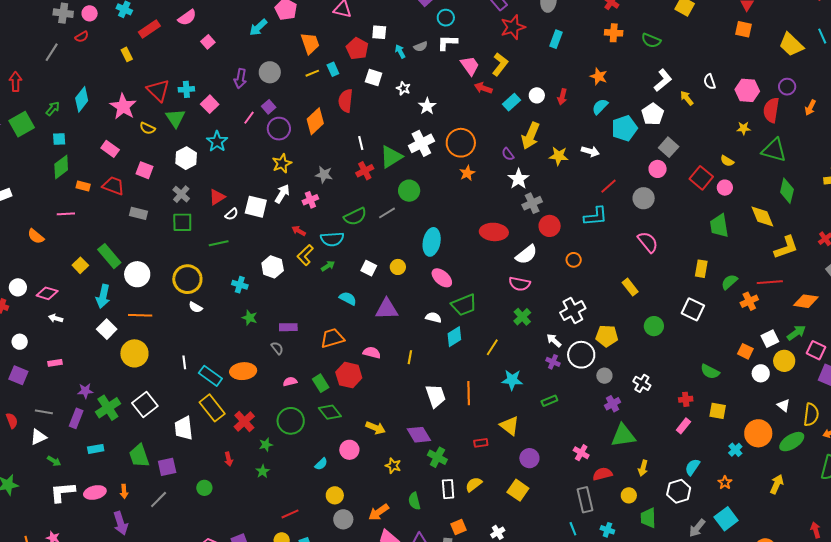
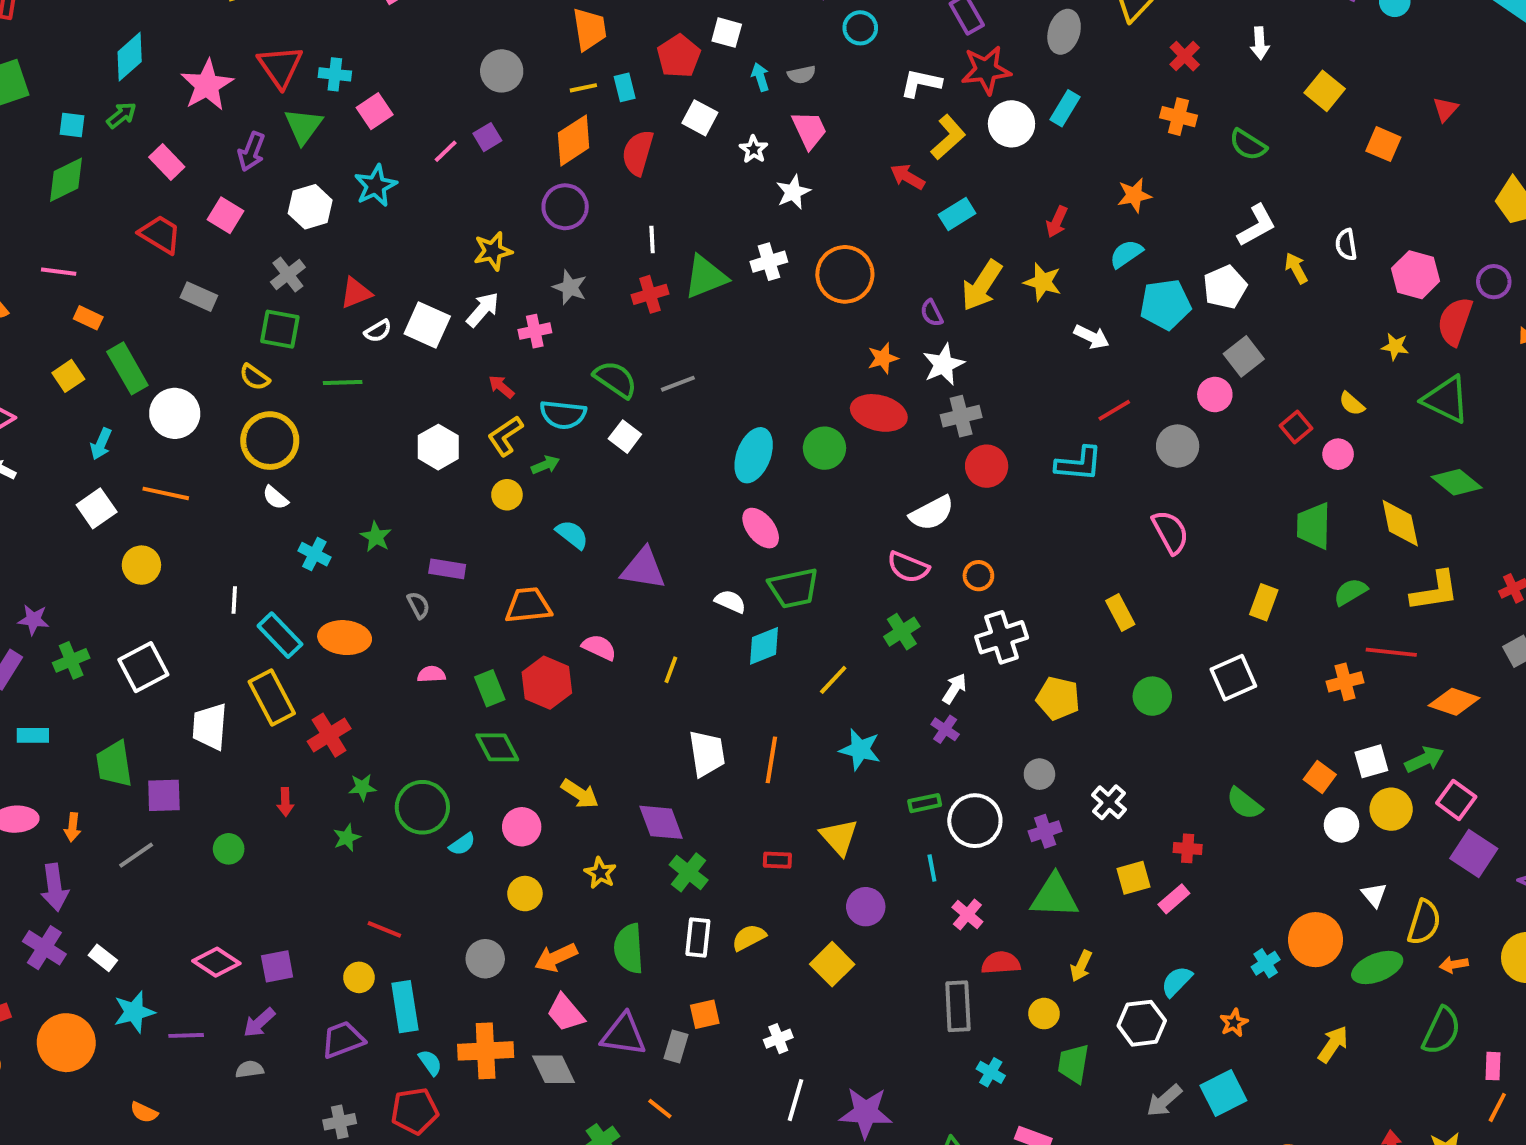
orange square: (743, 29) -> (1383, 144), moved
white L-shape: (447, 43) -> (921, 83), moved
pink trapezoid: (470, 66) -> (809, 130), moved
orange star: (599, 76) -> (1134, 195), turned 30
purple arrow: (240, 79) -> (251, 152), moved
white circle: (537, 95) -> (1011, 124), moved, size x1.5
green arrow: (53, 109) -> (121, 115), moved
orange diamond: (315, 121) -> (574, 140), moved
yellow semicircle: (148, 128) -> (255, 377), moved
purple circle: (279, 129) -> (565, 207), moved
white cross: (421, 143) -> (769, 262), size x0.7
yellow star: (559, 156) -> (1043, 282), moved
orange star: (467, 173) -> (883, 358), moved
red square: (701, 178) -> (1296, 427), size x0.7
orange rectangle: (83, 186) -> (88, 318), moved
green circle: (409, 191) -> (824, 448), moved
green diamond: (787, 191) -> (1457, 482), turned -75
green semicircle: (355, 217) -> (615, 379), turned -130
red ellipse: (494, 232) -> (879, 413), moved
orange circle: (574, 260) -> (978, 576), moved
yellow circle: (398, 267) -> (507, 495), moved
white square: (369, 268) -> (625, 437), moved
green semicircle: (729, 282) -> (1350, 592), moved
cyan cross: (240, 285) -> (314, 554), moved
cyan arrow: (103, 296) -> (101, 444), size x0.7
white square: (693, 309) -> (1233, 678), turned 30
white arrow: (554, 340) -> (955, 688), turned 70
yellow circle: (134, 353) -> (141, 565), size x0.7
white circle: (581, 355) -> (975, 821), moved
green cross: (108, 408) -> (71, 660), size x0.7
yellow square: (718, 411) -> (1134, 878), moved, turned -36
green circle: (291, 421) -> (422, 807), moved
yellow circle: (335, 495) -> (525, 894), moved
green semicircle: (414, 501) -> (629, 949), size x1.4
red line: (290, 514) -> (384, 929), turned 36
cyan line: (573, 529) -> (932, 868), moved

